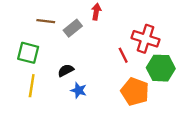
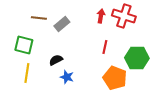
red arrow: (96, 12) -> (101, 16), moved
red cross: (145, 39) -> (124, 16), moved
red line: (123, 55) -> (105, 47), turned 40

